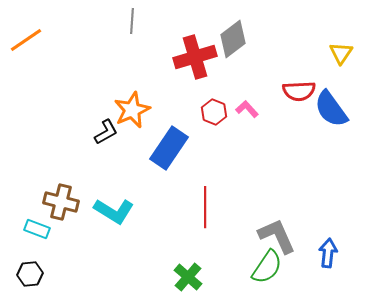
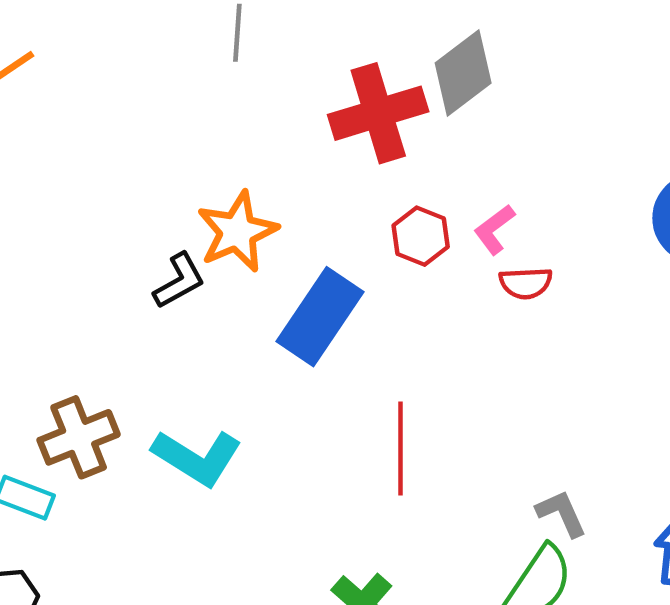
red semicircle: (299, 91) -> (526, 283), moved, size x0.7
pink L-shape: (247, 109) -> (494, 229), turned -85
brown cross: (61, 202) -> (79, 437), turned -36
gray L-shape: (277, 236) -> (561, 513), size x0.6

